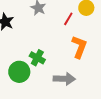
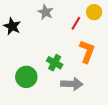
green cross: (37, 58) -> (55, 63), moved

